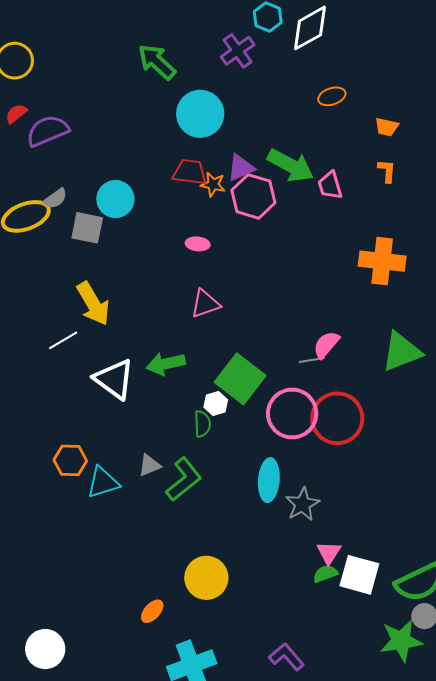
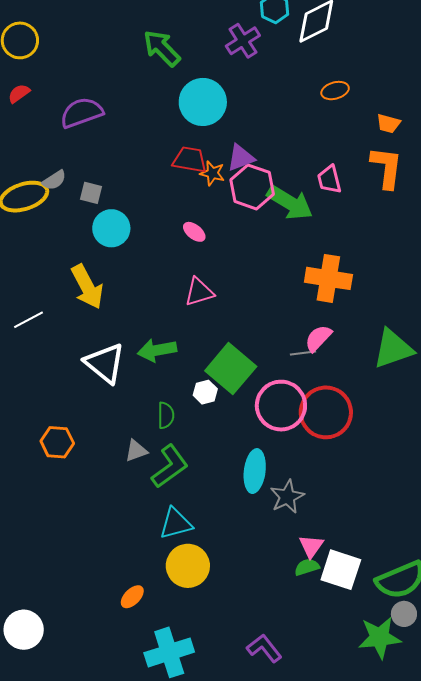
purple semicircle: (48, 131) -> (82, 113), moved
green arrow: (291, 165) -> (290, 203), moved
orange L-shape: (387, 171) -> (387, 168), size x1.8
cyan circle: (115, 199) -> (111, 228), moved
gray square: (87, 228) -> (91, 193), moved, size x0.7
pink ellipse: (198, 244) -> (194, 232), turned 30
orange cross: (382, 261) -> (328, 278), moved
white line: (63, 340) -> (29, 320), moved
green semicircle: (202, 424) -> (166, 415), moved
cyan triangle: (103, 482) -> (176, 524), moved

